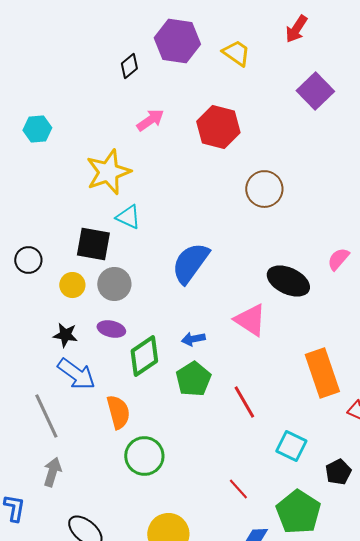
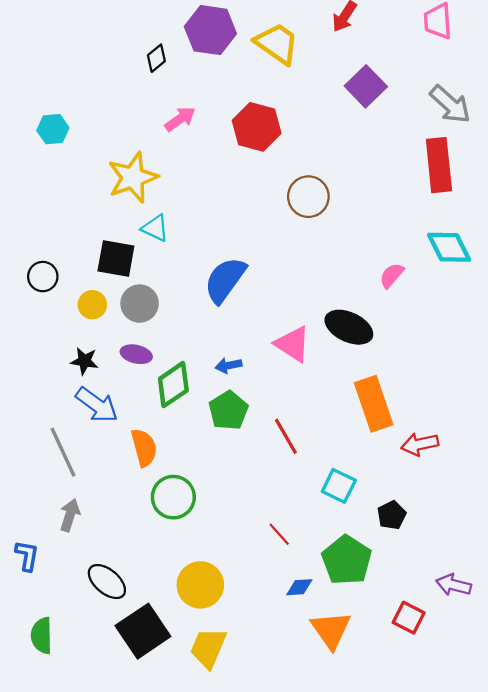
yellow trapezoid: (236, 53) -> (277, 44), size x1.4
black ellipse: (288, 281) -> (349, 327), moved

